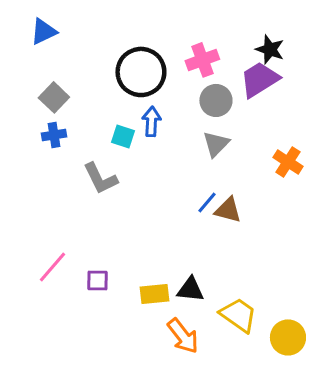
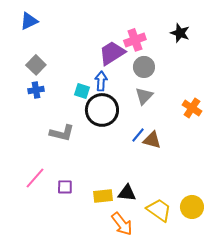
black circle: (141, 72) -> (102, 110), moved
purple trapezoid: (259, 79) -> (112, 53), moved
gray L-shape: (100, 178) -> (62, 133), moved, turned -50
yellow circle: (288, 337) -> (192, 207), moved

